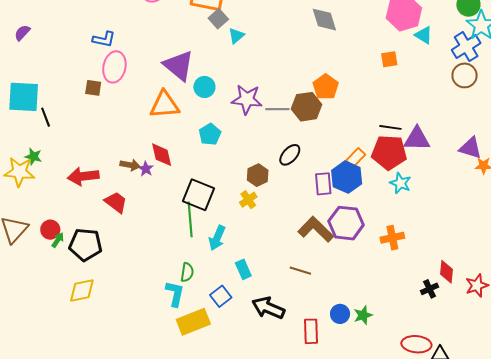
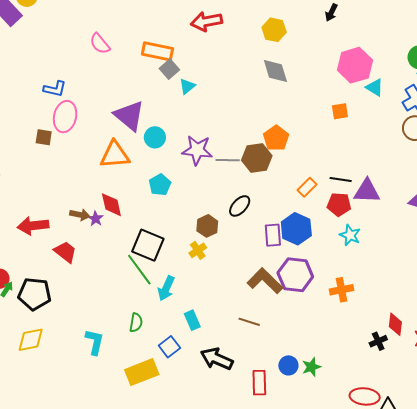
red pentagon: (389, 152) -> (339, 204), size x0.7
orange rectangle: (356, 158) -> (307, 187), moved
green line: (190, 219) -> (139, 270), turned -32
cyan L-shape: (175, 294) -> (95, 342), moved

